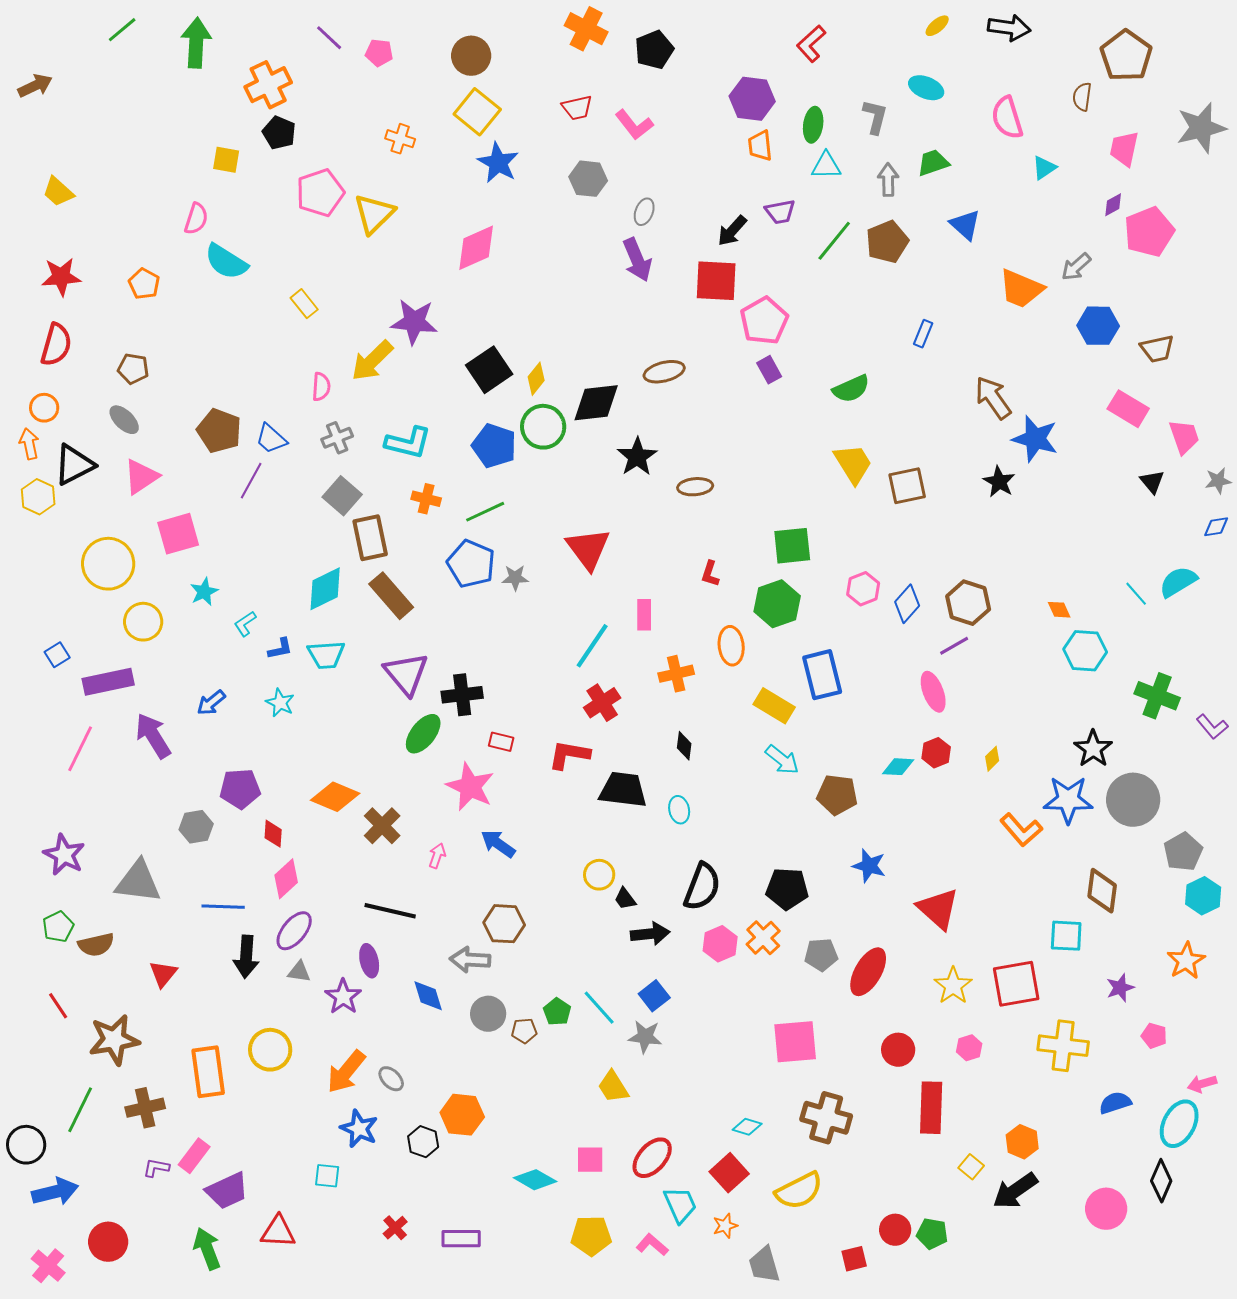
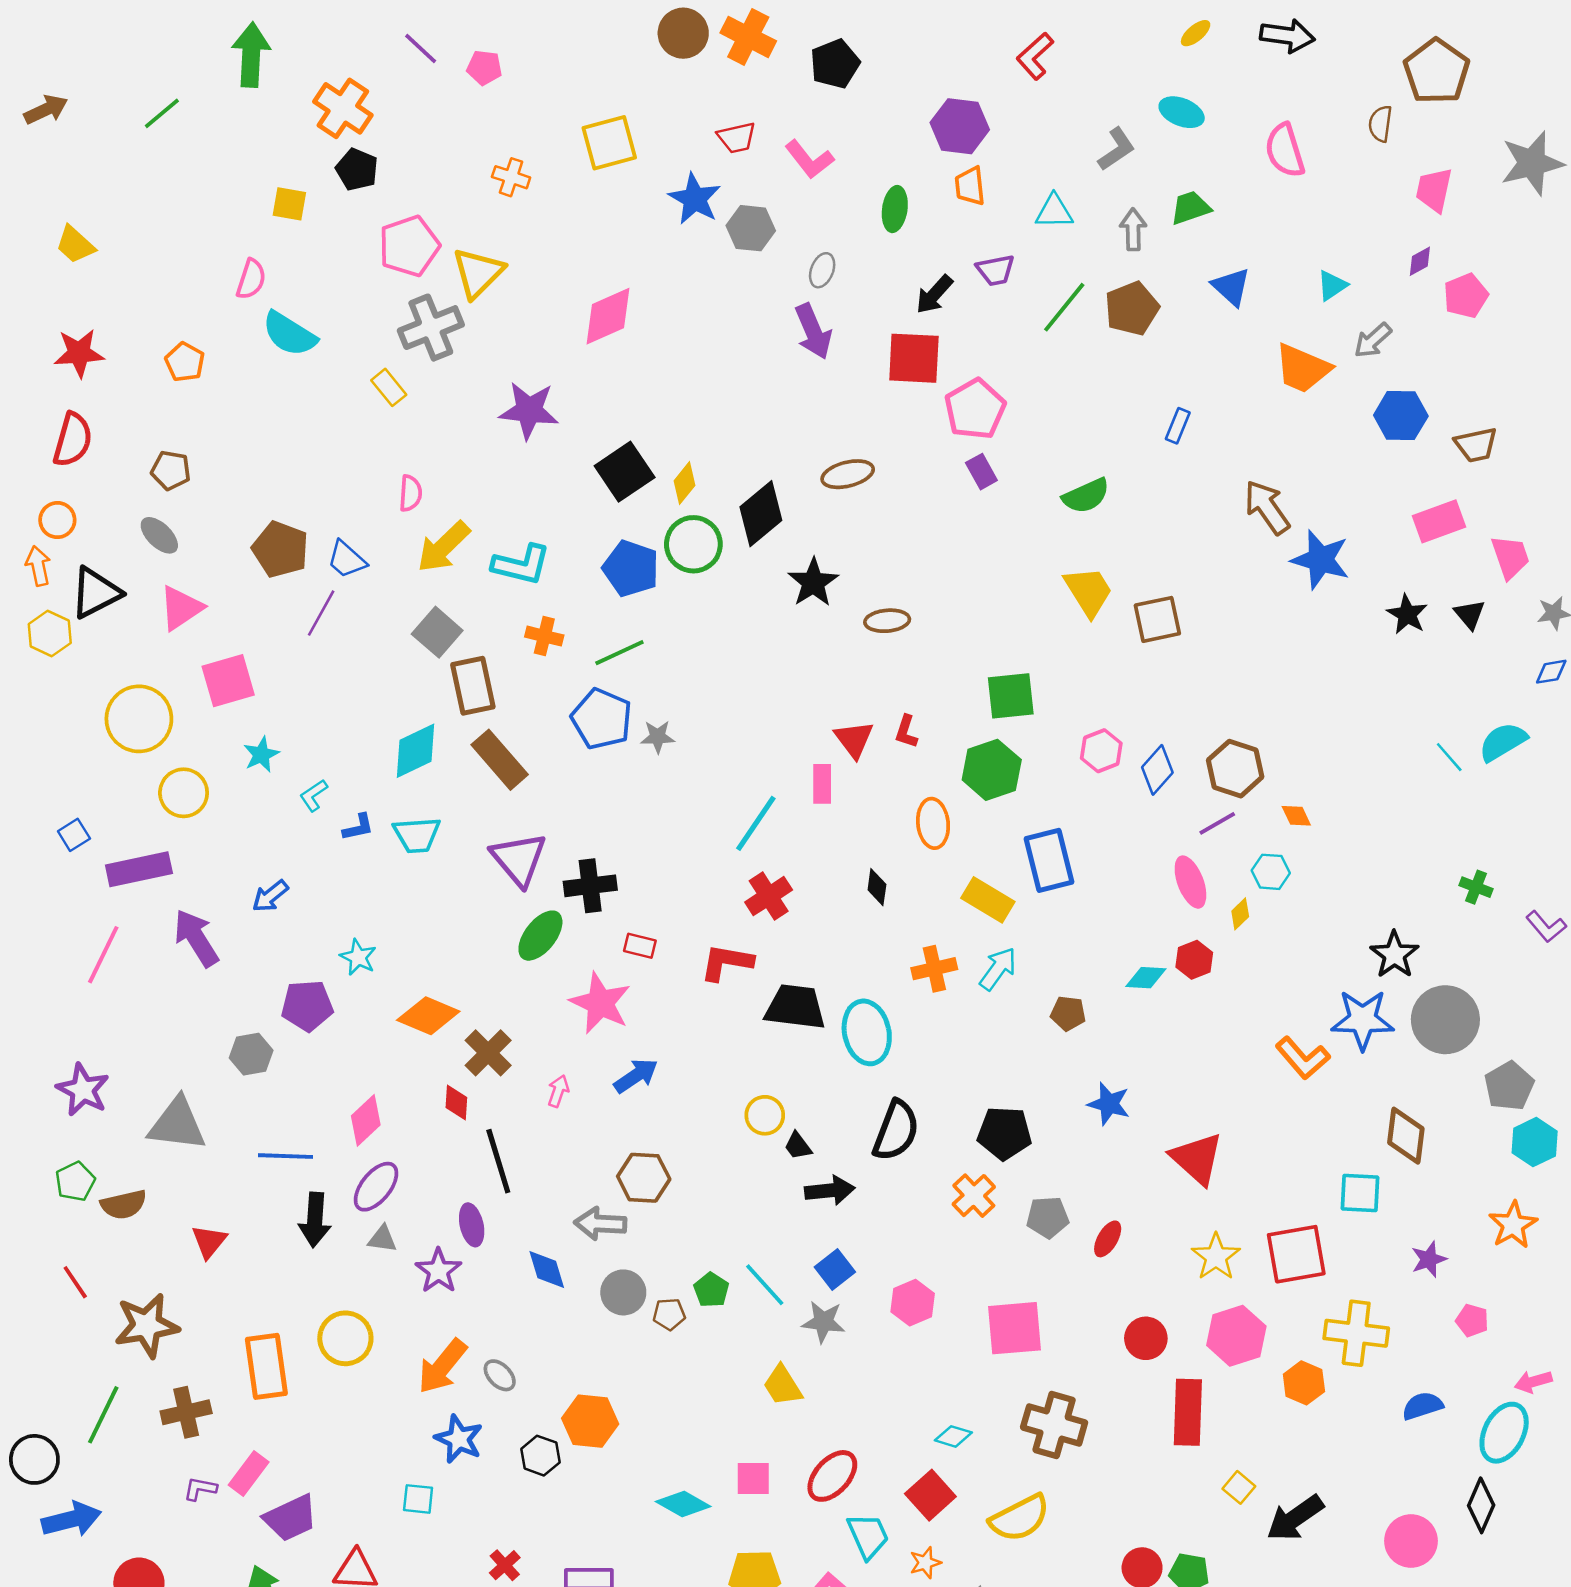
green line: (122, 30) -> (162, 113), moved
brown circle: (471, 56) -> (683, 33), moved
orange cross: (268, 85) -> (343, 108), turned -30
yellow square: (477, 112) -> (609, 143), turned 36
gray L-shape: (875, 117) -> (1117, 149), turned 42
green ellipse: (813, 125) -> (895, 209), moved
blue star: (498, 163) -> (695, 199), moved
cyan triangle: (1044, 168) -> (1332, 286), moved
pink pentagon: (1149, 232) -> (1466, 296), size x0.7
yellow arrow: (372, 361) -> (444, 547), moved
black diamond: (596, 403) -> (761, 514), turned -33
pink rectangle: (1128, 409) -> (1439, 521), turned -51
gray cross: (337, 438) -> (431, 328), moved, size x1.6
black star: (999, 482) -> (1407, 614), moved
red triangle: (588, 549) -> (854, 739), moved, size x0.7
orange diamond: (1059, 610) -> (1296, 816), moved
cyan hexagon: (1085, 651) -> (1271, 872), moved, size x0.7
orange cross: (676, 674) -> (934, 969), moved
green cross: (1157, 696) -> (1476, 887), size x0.6
cyan star: (280, 703) -> (358, 957), moved
black diamond: (684, 746) -> (877, 887), moved
yellow diamond: (992, 759) -> (1240, 914), moved
cyan arrow: (782, 760) -> (998, 969), turned -93
brown pentagon: (837, 795) -> (1068, 1013), size x0.7
cyan ellipse: (679, 810) -> (867, 1032), size x1.8
red diamond: (273, 834) -> (456, 1103), moved
blue arrow: (498, 844) -> (636, 1076), turned 111
black line: (390, 911) -> (498, 1161), turned 60
pink hexagon: (720, 944) -> (913, 1303), moved
red ellipse: (868, 972) -> (1108, 1239), size x0.6
pink hexagon: (969, 1048) -> (1236, 1336), size x1.8
orange hexagon: (1022, 1142) -> (1304, 1383), moved

